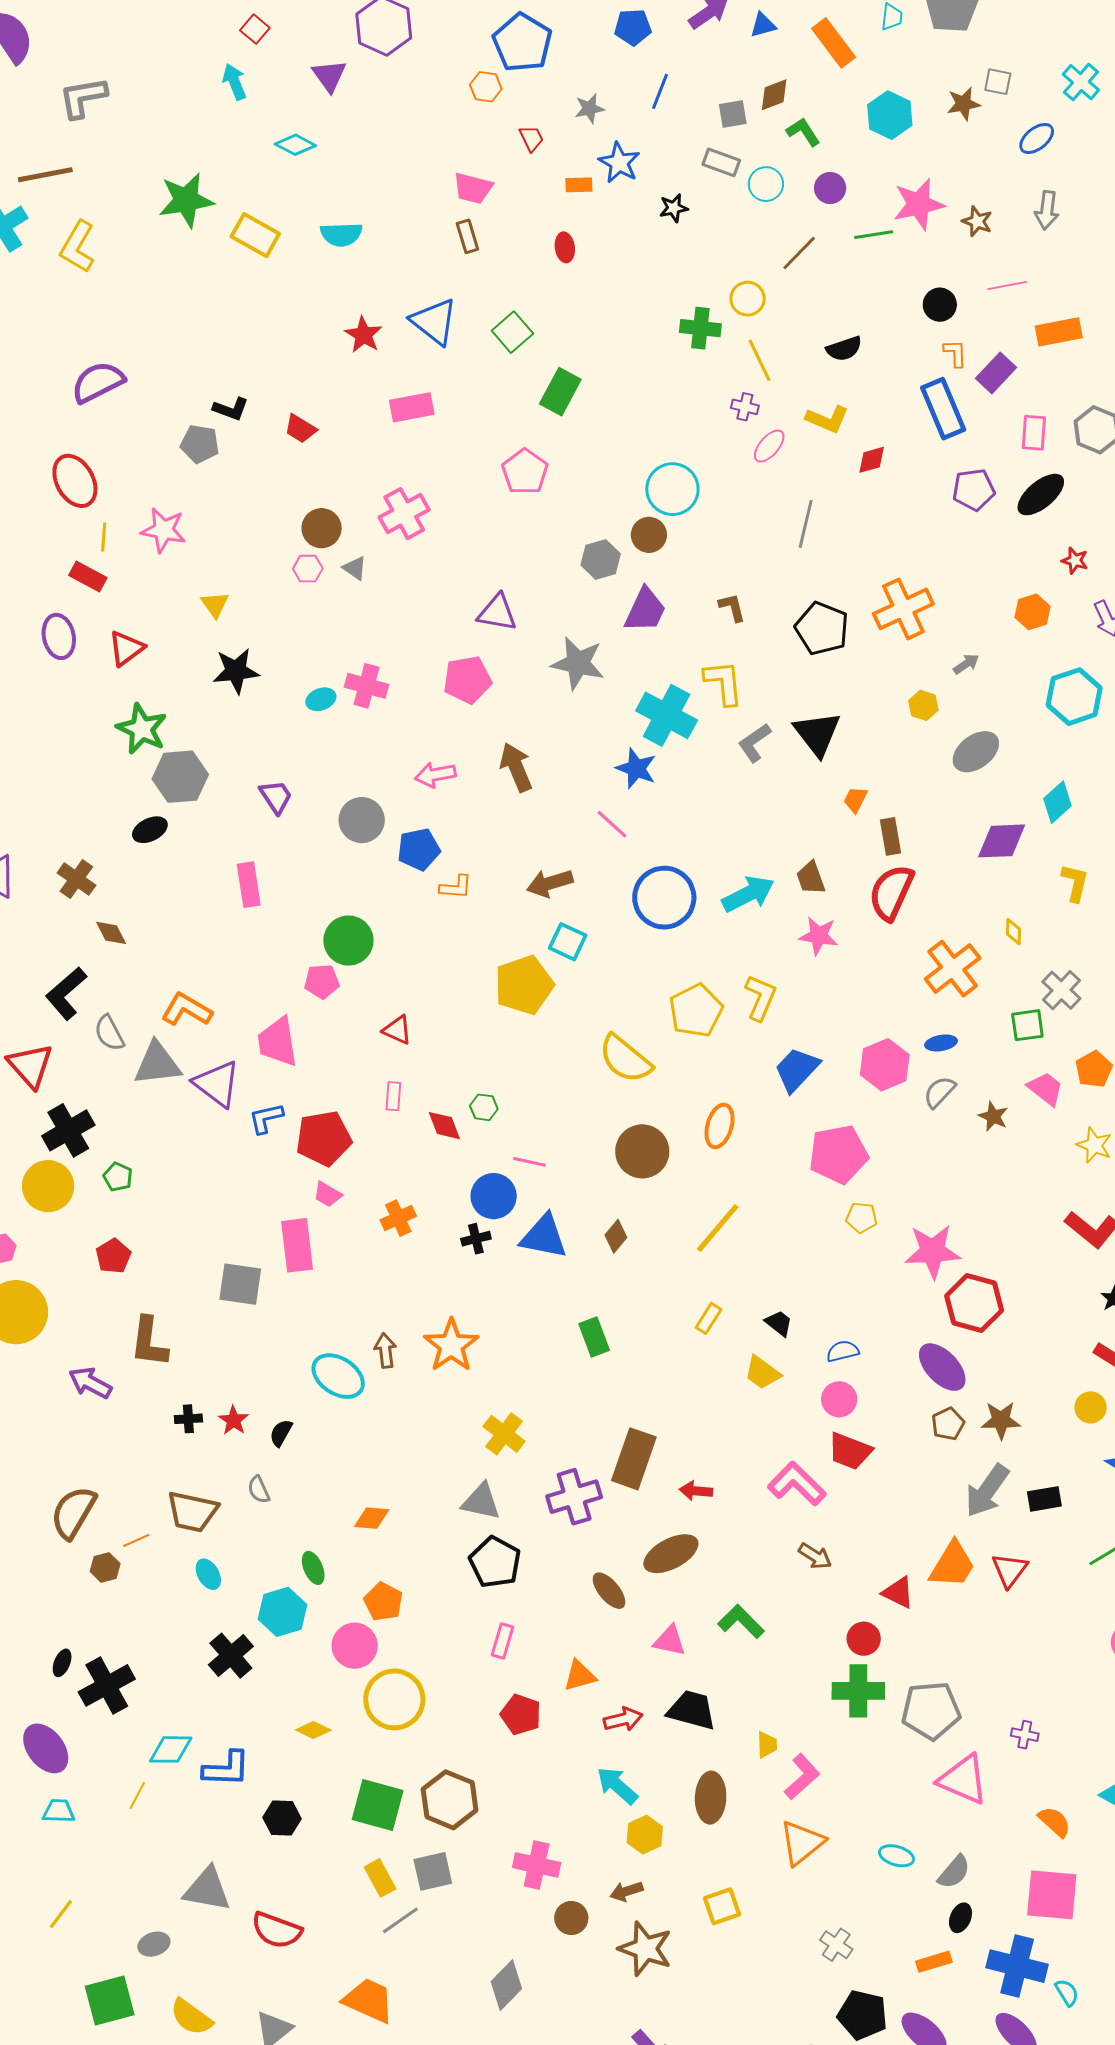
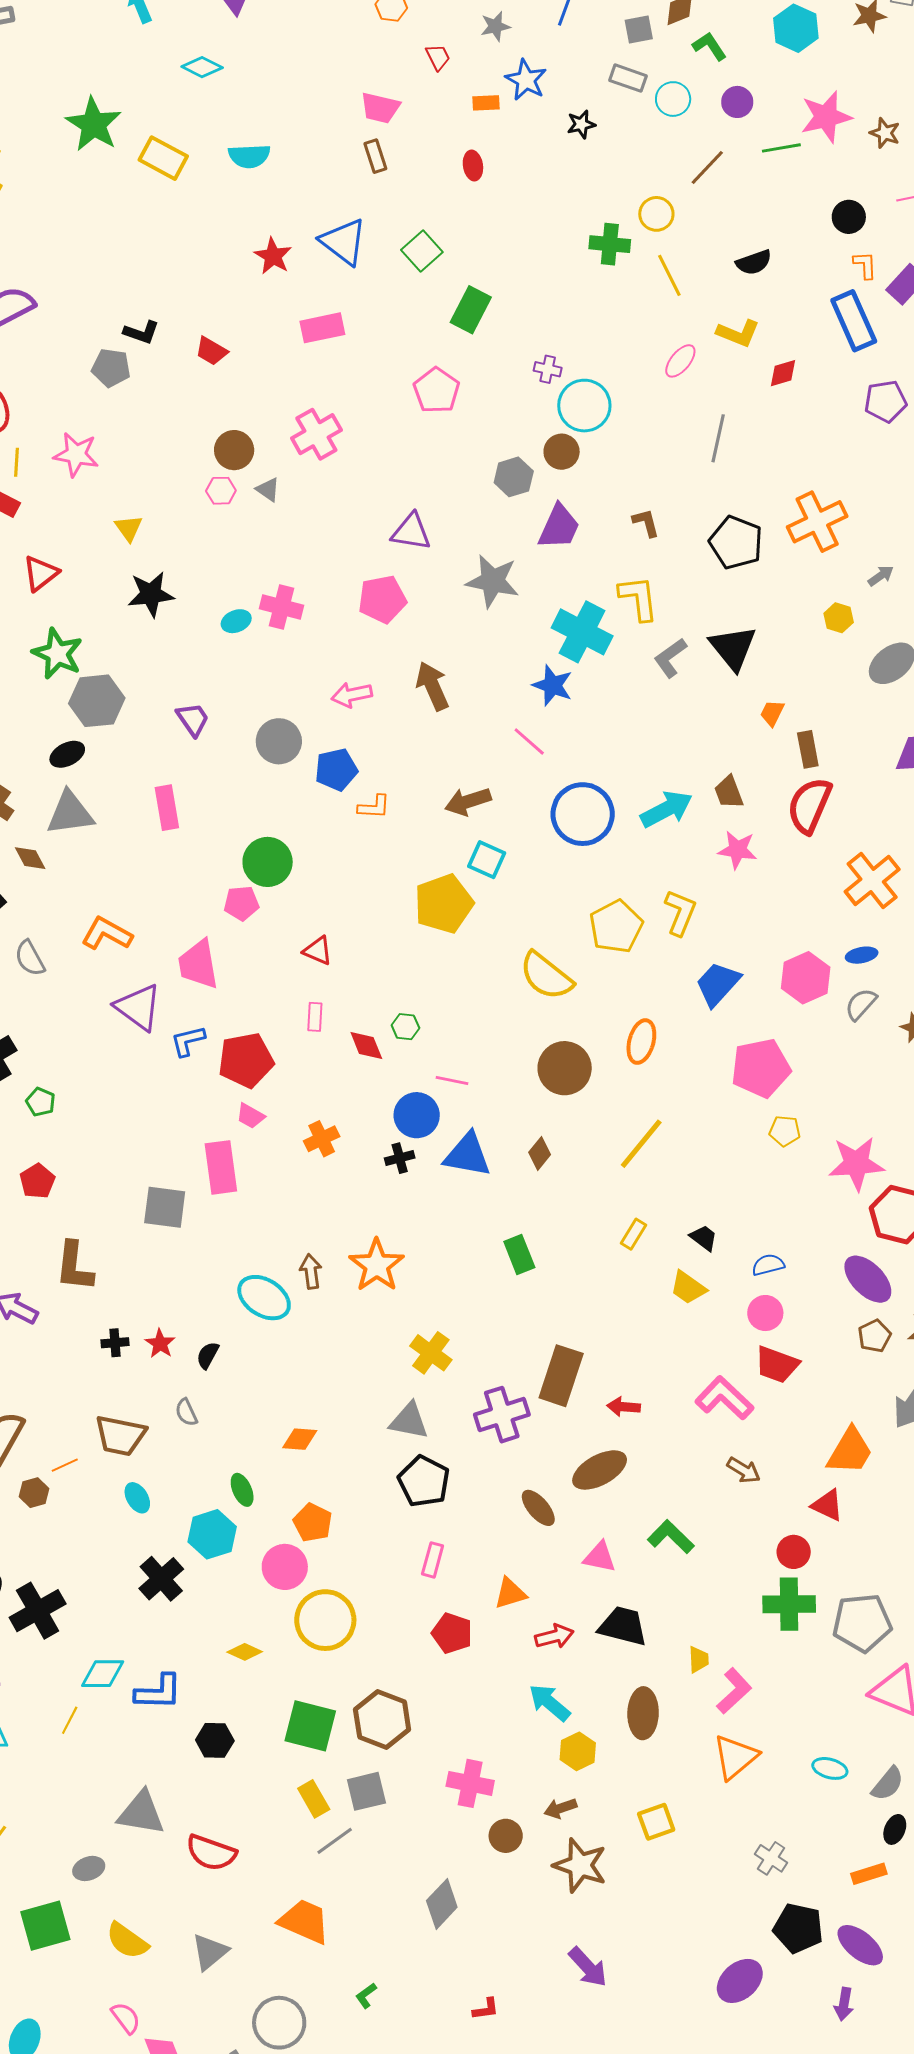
green star: (186, 200) -> (94, 124), turned -30
purple cross: (745, 407) -> (548, 369), moved
gray triangle: (157, 1064) -> (70, 813), moved
orange trapezoid: (952, 1565) -> (850, 1451), moved

